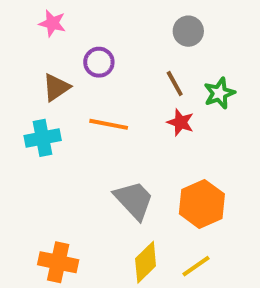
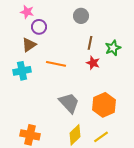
gray circle: (188, 31) -> (81, 16), moved
purple circle: (99, 62) -> (39, 27), moved
brown line: (175, 84) -> (90, 43), turned 40

